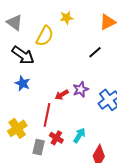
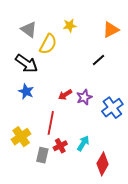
gray triangle: (15, 22) -> (29, 29), moved
red arrow: (62, 95) -> (65, 95), moved
red cross: (56, 138) -> (60, 146), turned 32

